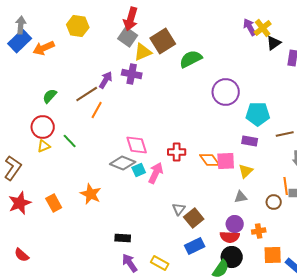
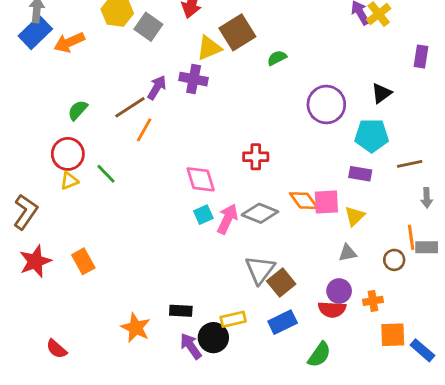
gray square: (128, 37) -> (148, 27), moved
black triangle: (274, 43) -> (381, 93), moved
green semicircle: (191, 59) -> (277, 58), size x0.6
red cross: (177, 152) -> (256, 157), moved
gray diamond: (123, 163) -> (260, 213), moved
orange star: (91, 194) -> (136, 328), moved
gray triangle: (179, 209) -> (260, 270), size x1.6
red semicircle: (22, 255) -> (57, 349), moved
black circle: (232, 257) -> (213, 338), moved
yellow rectangle: (160, 263) -> (233, 319), moved, turned -42

